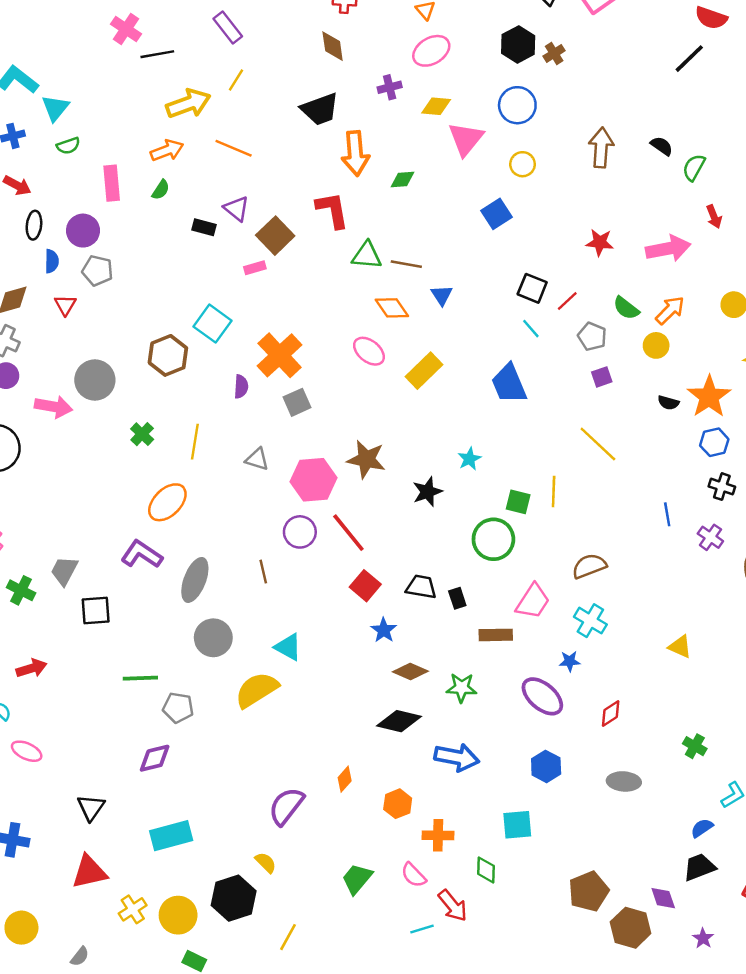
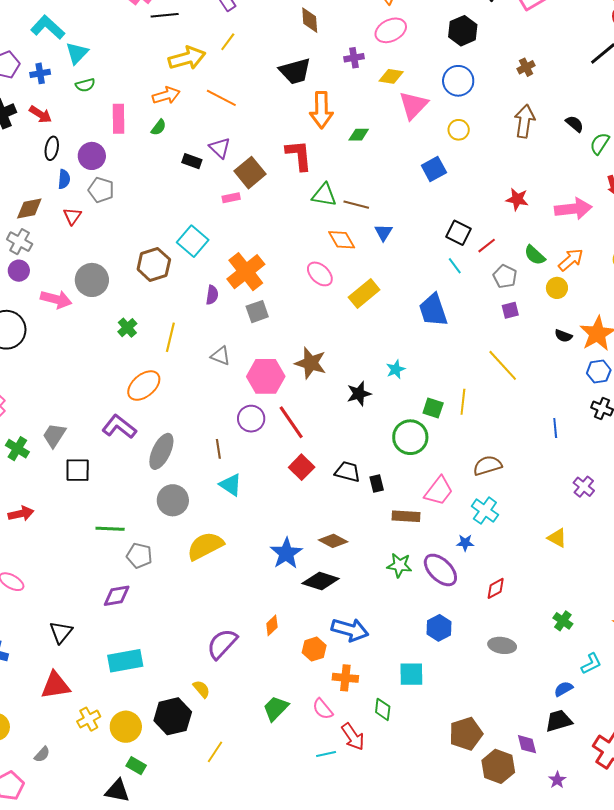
brown cross: (554, 53) -> (526, 67), moved
purple cross: (710, 537) -> (584, 487), moved
blue star: (384, 630) -> (286, 553), moved, size x1.5
cyan triangle: (288, 647) -> (231, 485), moved
green star: (462, 688) -> (399, 565), moved
blue arrow: (457, 757) -> (350, 630), moved

